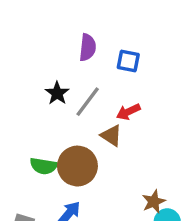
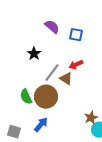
purple semicircle: (88, 47) -> (52, 27), turned -56
gray line: (88, 102) -> (52, 73), moved
green semicircle: (44, 166) -> (26, 97), turned 56

